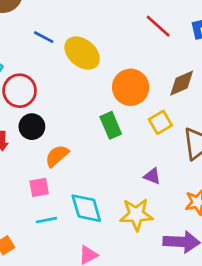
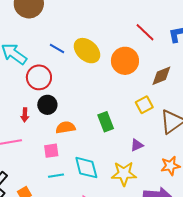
blue line: (44, 37) -> (57, 49), moved
orange circle: (131, 87) -> (125, 61), moved
green rectangle: (111, 125) -> (106, 122), moved
orange semicircle: (57, 156) -> (66, 127), turned 30
purple triangle: (152, 176) -> (137, 145), turned -48

